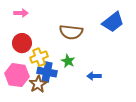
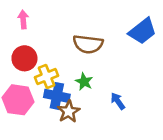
pink arrow: (21, 13) -> (23, 19), turned -96
blue arrow: (94, 76) -> (118, 101), turned 56
brown star: (38, 84) -> (69, 111), moved

